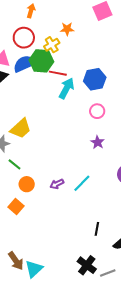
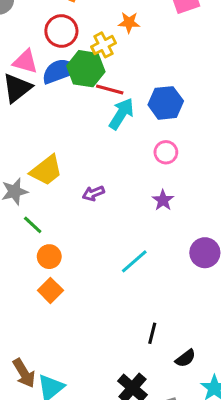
purple arrow: (57, 184) -> (93, 193), moved
orange square: (16, 206) -> (50, 290), moved

